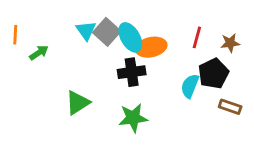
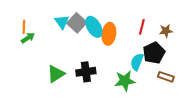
orange line: (15, 35) -> (24, 27), moved
orange ellipse: (151, 47) -> (109, 34), turned -70
black cross: (132, 72) -> (86, 72), moved
green star: (133, 118) -> (125, 81), moved

